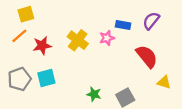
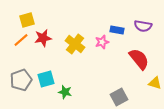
purple semicircle: (151, 21) -> (143, 26), turned -120
red star: (42, 46) -> (43, 38), moved
green star: (94, 94) -> (65, 92), moved

